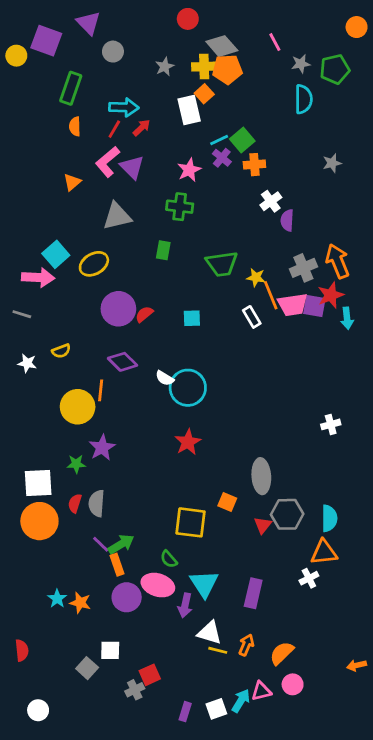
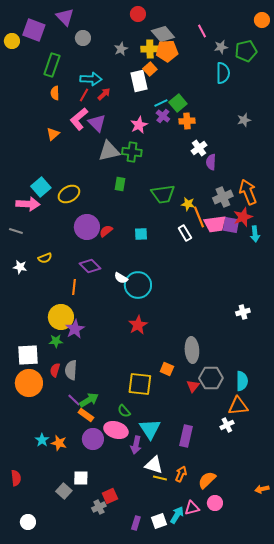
gray triangle: (117, 216) -> (109, 151), moved
yellow circle: (78, 407) -> (61, 317), moved
orange rectangle: (117, 565) -> (86, 415), turned -35

